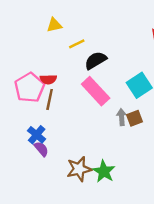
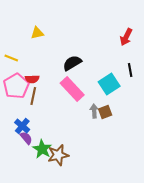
yellow line: (77, 44) -> (11, 58), moved, turned 48
green star: (104, 171) -> (42, 149), moved

